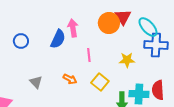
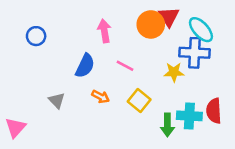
blue semicircle: (58, 39) -> (85, 66), moved
blue circle: (21, 41) -> (36, 36), moved
blue cross: (156, 45) -> (195, 53), moved
pink line: (89, 55) -> (125, 66), turned -56

